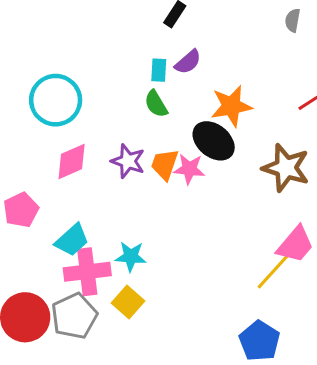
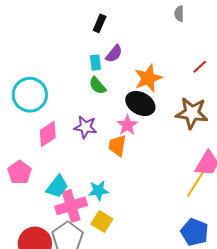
orange trapezoid: (165, 164) -> (117, 146), moved
pink star: (189, 169) -> (127, 125), turned -30

